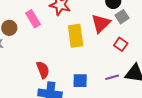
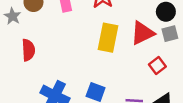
red semicircle: (43, 70) -> (28, 50), moved

